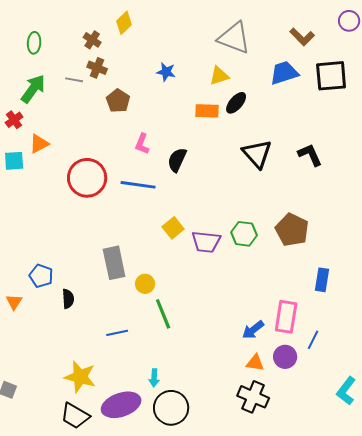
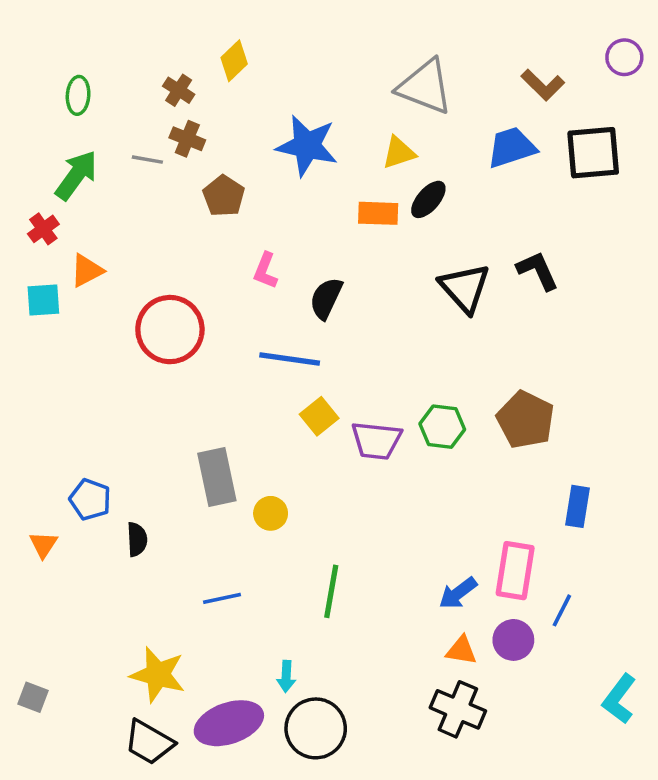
blue star: (166, 72) -> (307, 146), size x1.8
black L-shape: (310, 155) -> (538, 271), moved
blue line: (138, 185) -> (290, 359), moved
green line: (163, 314) -> (331, 591), moved, turned 32

